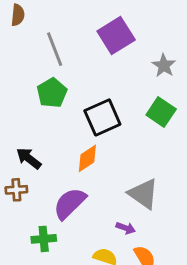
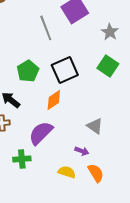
gray line: (55, 49) -> (46, 28), moved
green pentagon: (52, 93) -> (28, 71), moved
gray triangle: (143, 194) -> (95, 126), size x0.7

